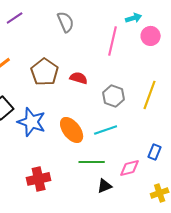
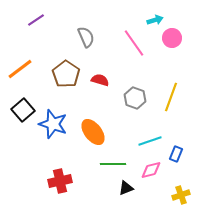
gray semicircle: (66, 22) -> (86, 37), moved
pink line: (113, 41) -> (134, 43), turned -48
cyan line: (106, 130) -> (150, 141), moved

